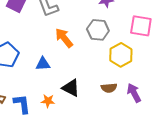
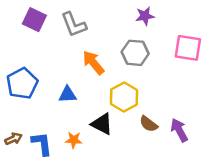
yellow hexagon: (121, 55) -> (124, 97), moved
brown semicircle: (109, 88) -> (149, 124), turned 42

